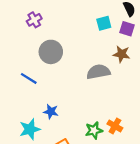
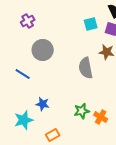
gray semicircle: (98, 72) -> (86, 68), turned -90
green star: (94, 130) -> (82, 111), moved

